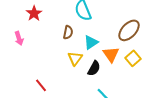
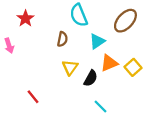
brown ellipse: (129, 30) -> (125, 21), moved
cyan triangle: (91, 42) -> (97, 41), moved
orange triangle: (111, 54) -> (109, 63), turned 42

